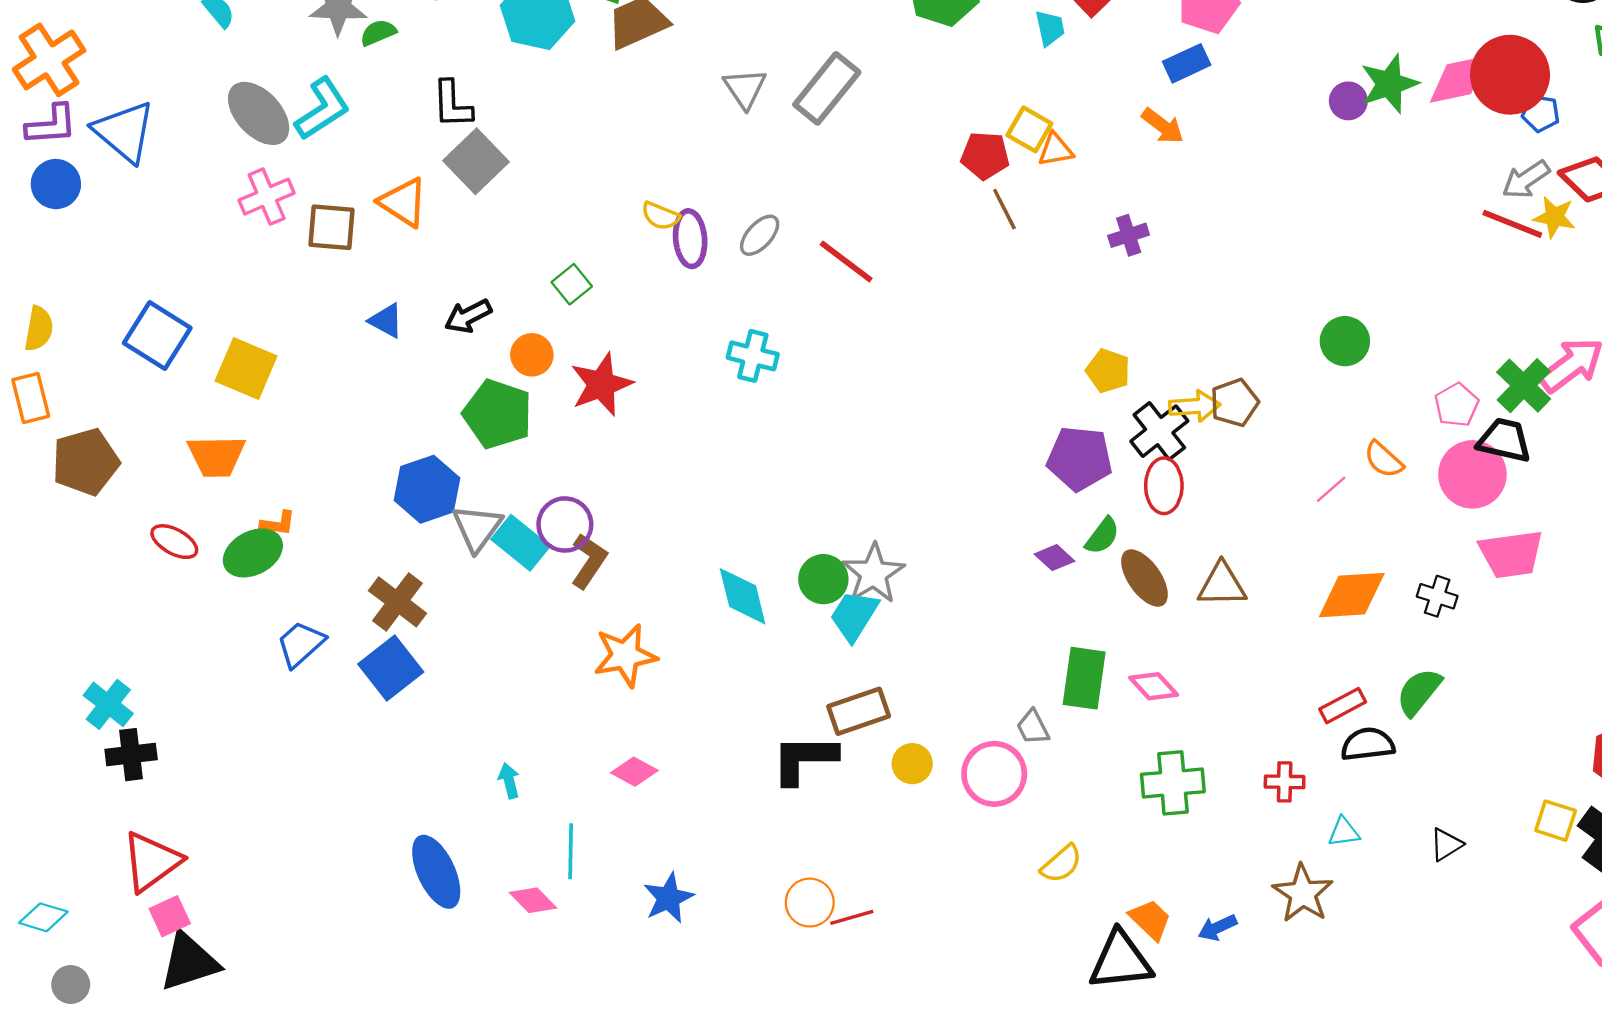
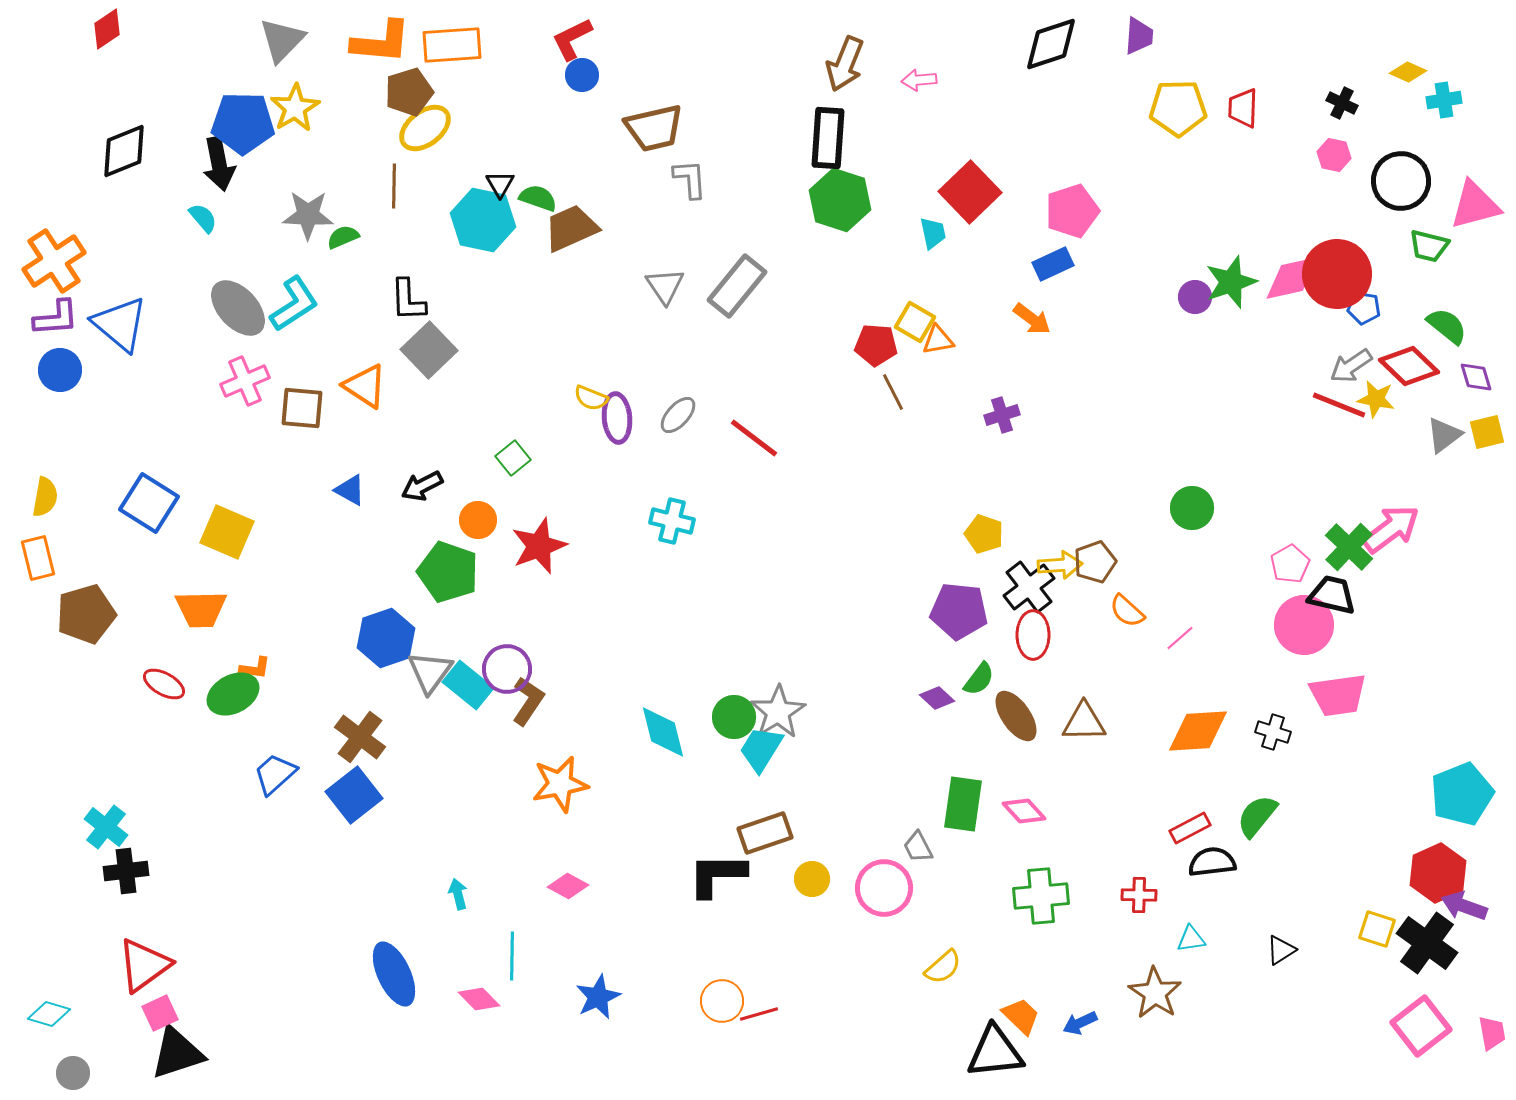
orange semicircle: (1384, 460) -> (1127, 611), moved

